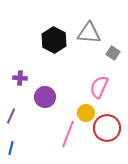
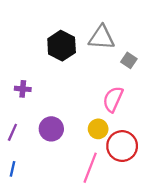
purple circle: (45, 97) -> (51, 129), moved
pink line: (68, 134) -> (90, 168), moved

